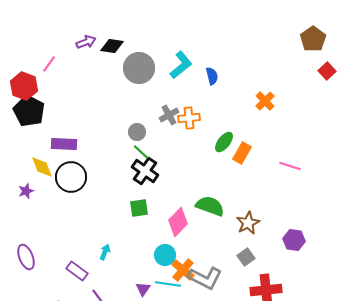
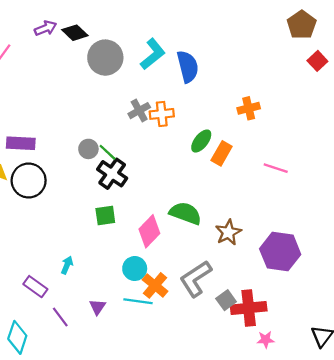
black diamond: (112, 46) -> (75, 33), turned 35
blue semicircle: (212, 76) -> (188, 67), size x1.6
orange cross: (265, 101) -> (249, 108), moved, turned 30
gray circle: (137, 132) -> (88, 149), moved
purple hexagon: (294, 240) -> (280, 252), size x1.6
gray square: (246, 257) -> (226, 300), moved
gray L-shape: (205, 278) -> (196, 279), moved, turned 120
purple triangle: (143, 289) -> (97, 307), moved

